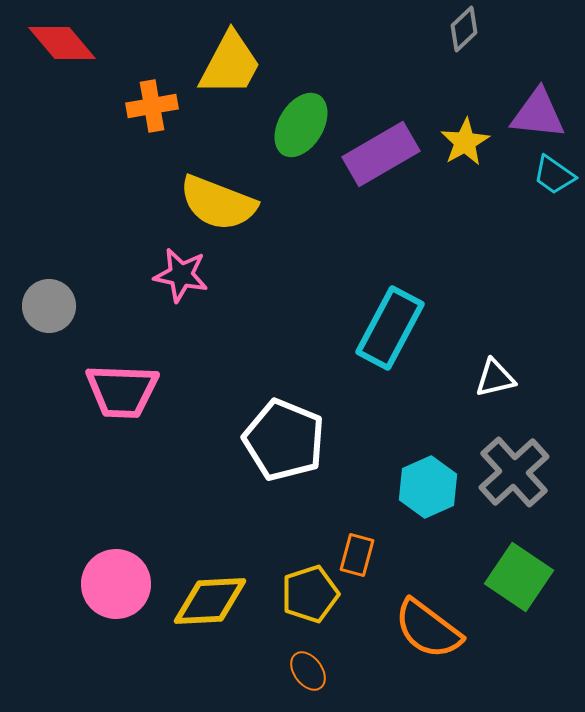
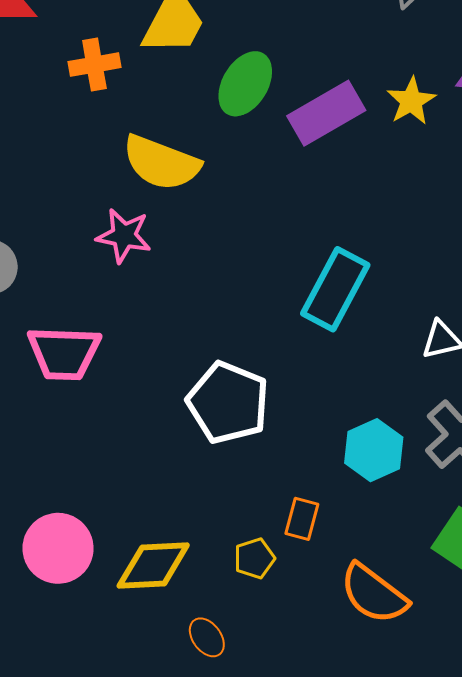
yellow pentagon: (310, 594) -> (254, 558), size x0.7
orange ellipse: (308, 671) -> (207, 637), moved

